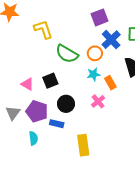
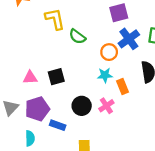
green semicircle: (67, 54) -> (77, 37), moved, size x0.7
pink triangle: (27, 84) -> (30, 78), turned -40
black circle: (66, 104) -> (82, 106), moved
purple pentagon: (37, 111) -> (37, 109), turned 30

